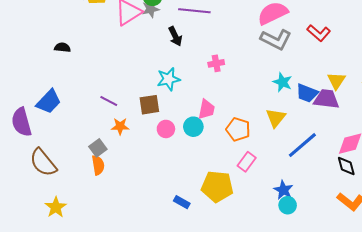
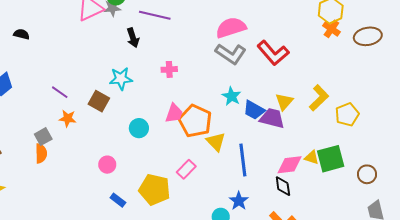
red L-shape: (319, 33) -> (273, 53), size x1.4
brown square: (149, 105) -> (99, 101), turned 30
pink trapezoid: (206, 109) -> (174, 113), moved
yellow triangle: (276, 118) -> (216, 142), moved, turned -30
pink circle: (166, 129) -> (107, 165), moved
orange pentagon: (238, 129) -> (195, 121), moved, size x1.4
blue line: (302, 145) -> (243, 160), turned -64
blue star: (283, 190) -> (239, 201), moved

